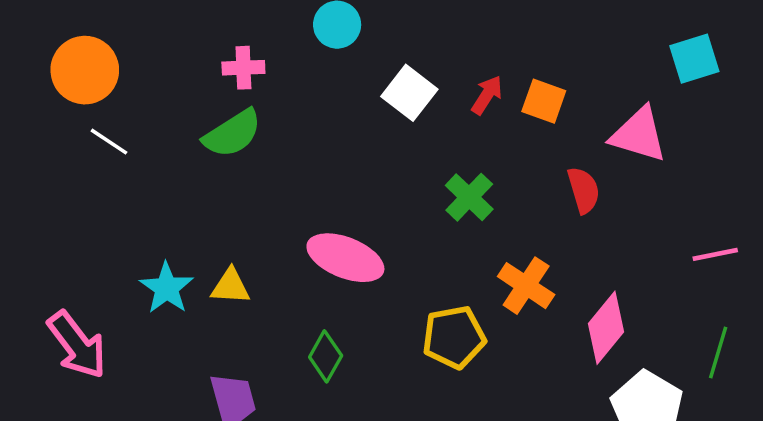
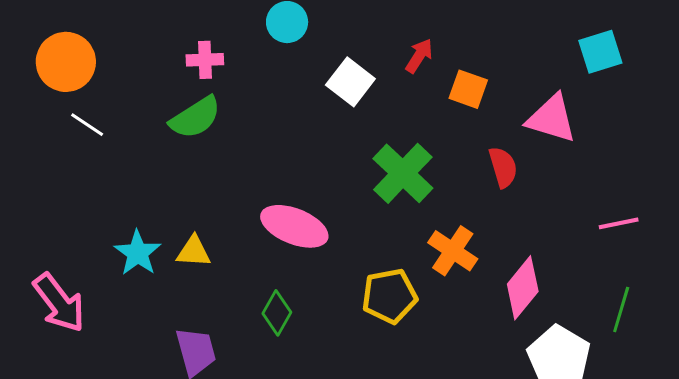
red arrow: (487, 95) -> (419, 56), moved
green cross: (469, 197) -> (403, 173), size x1.4

